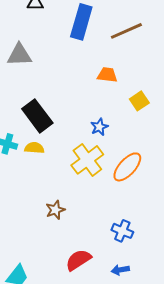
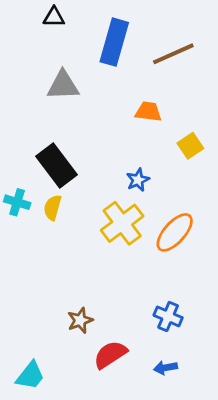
gray triangle: (19, 55) -> (63, 85), moved
yellow semicircle: (34, 148) -> (53, 207), turned -78
brown star: (55, 210) -> (80, 320), moved

